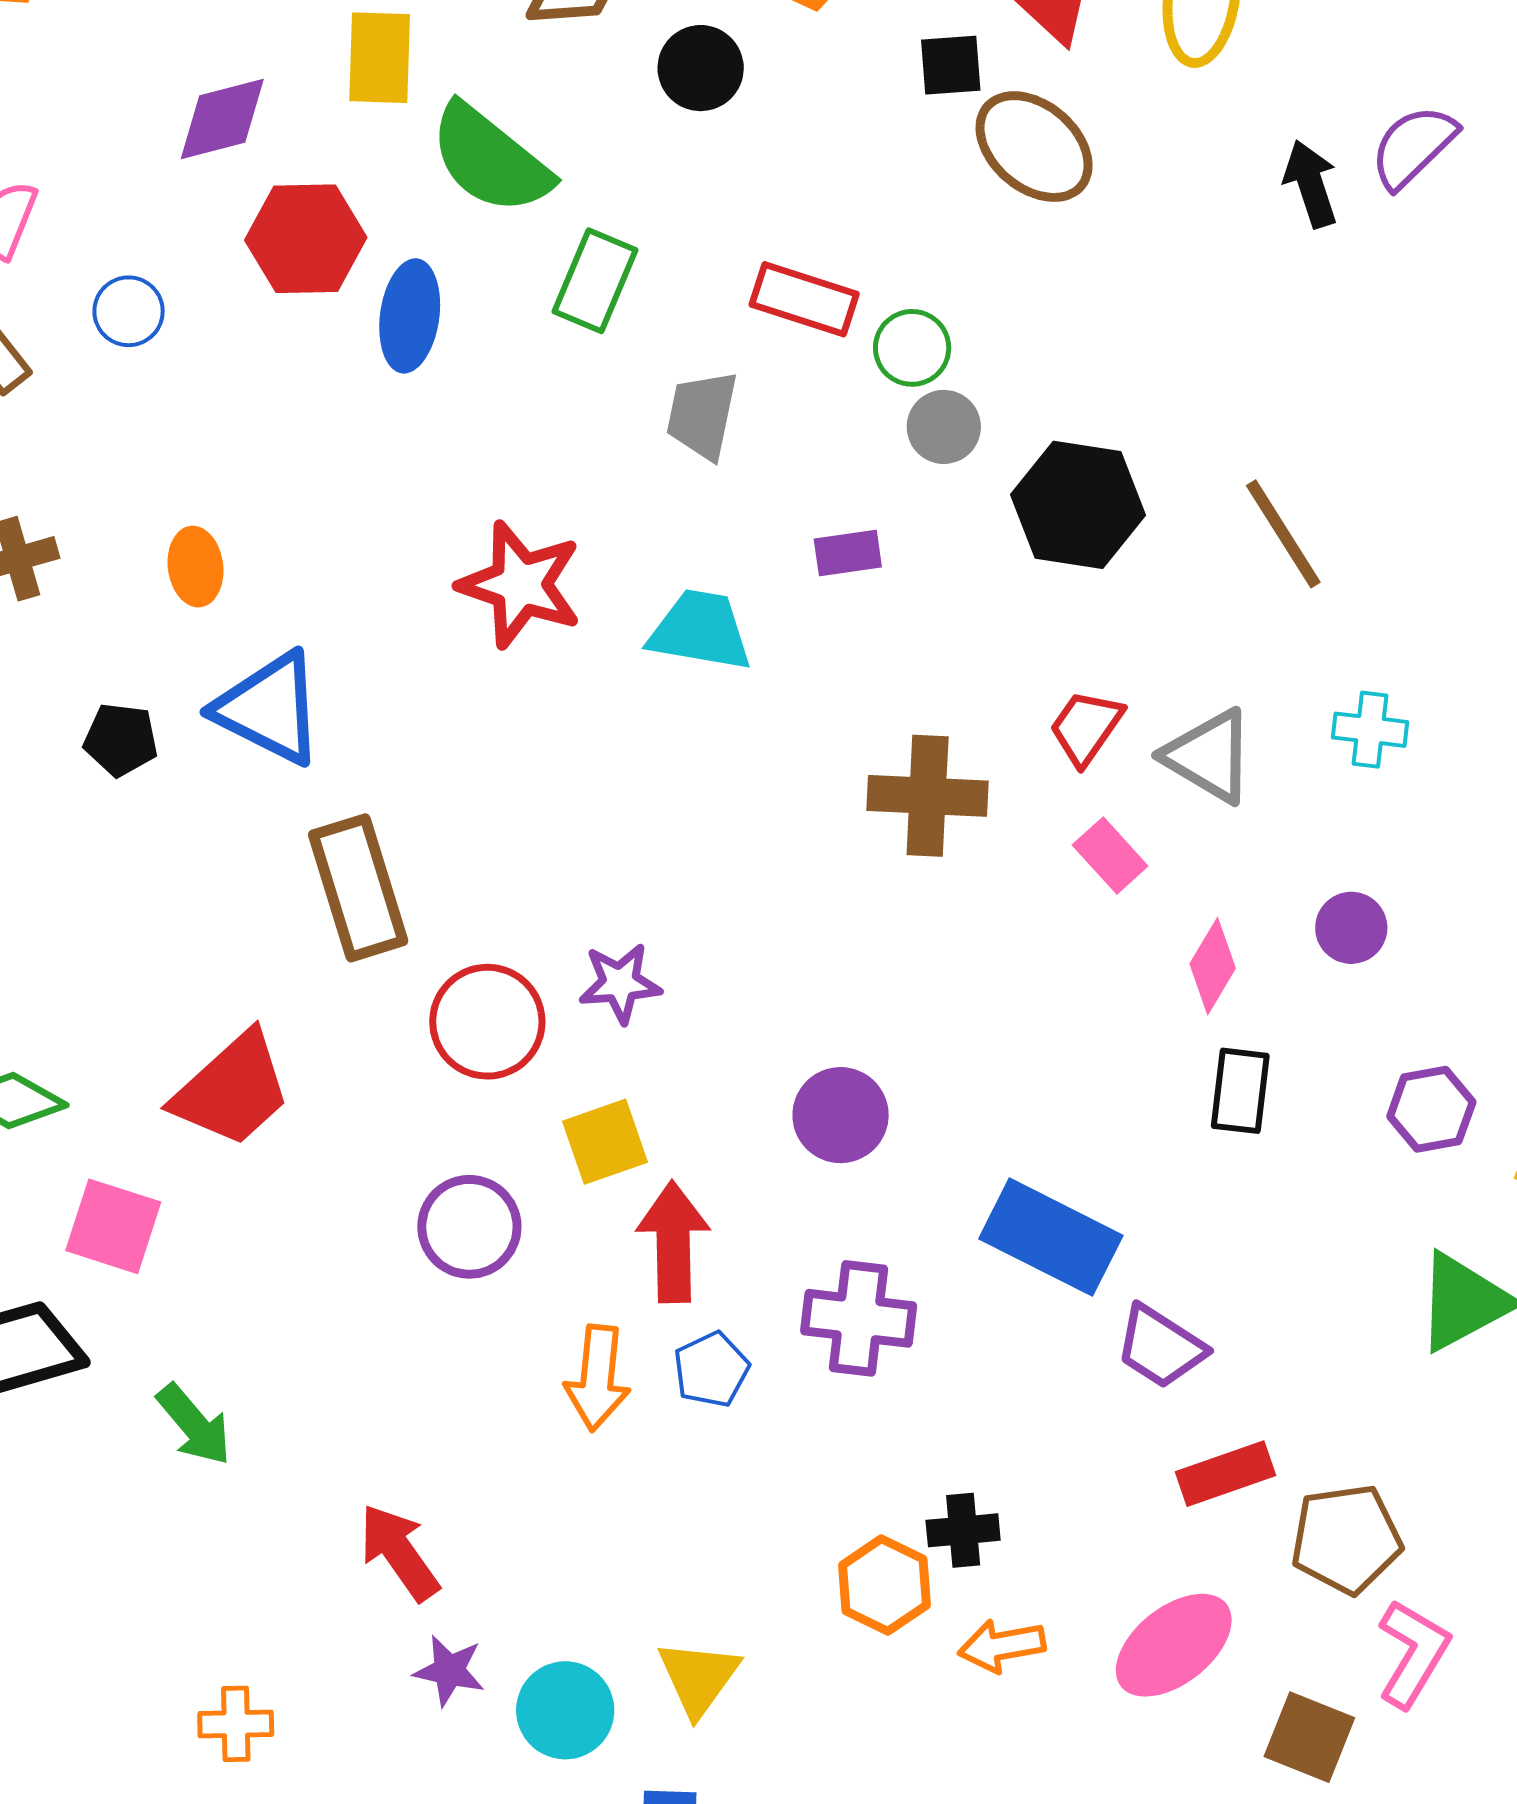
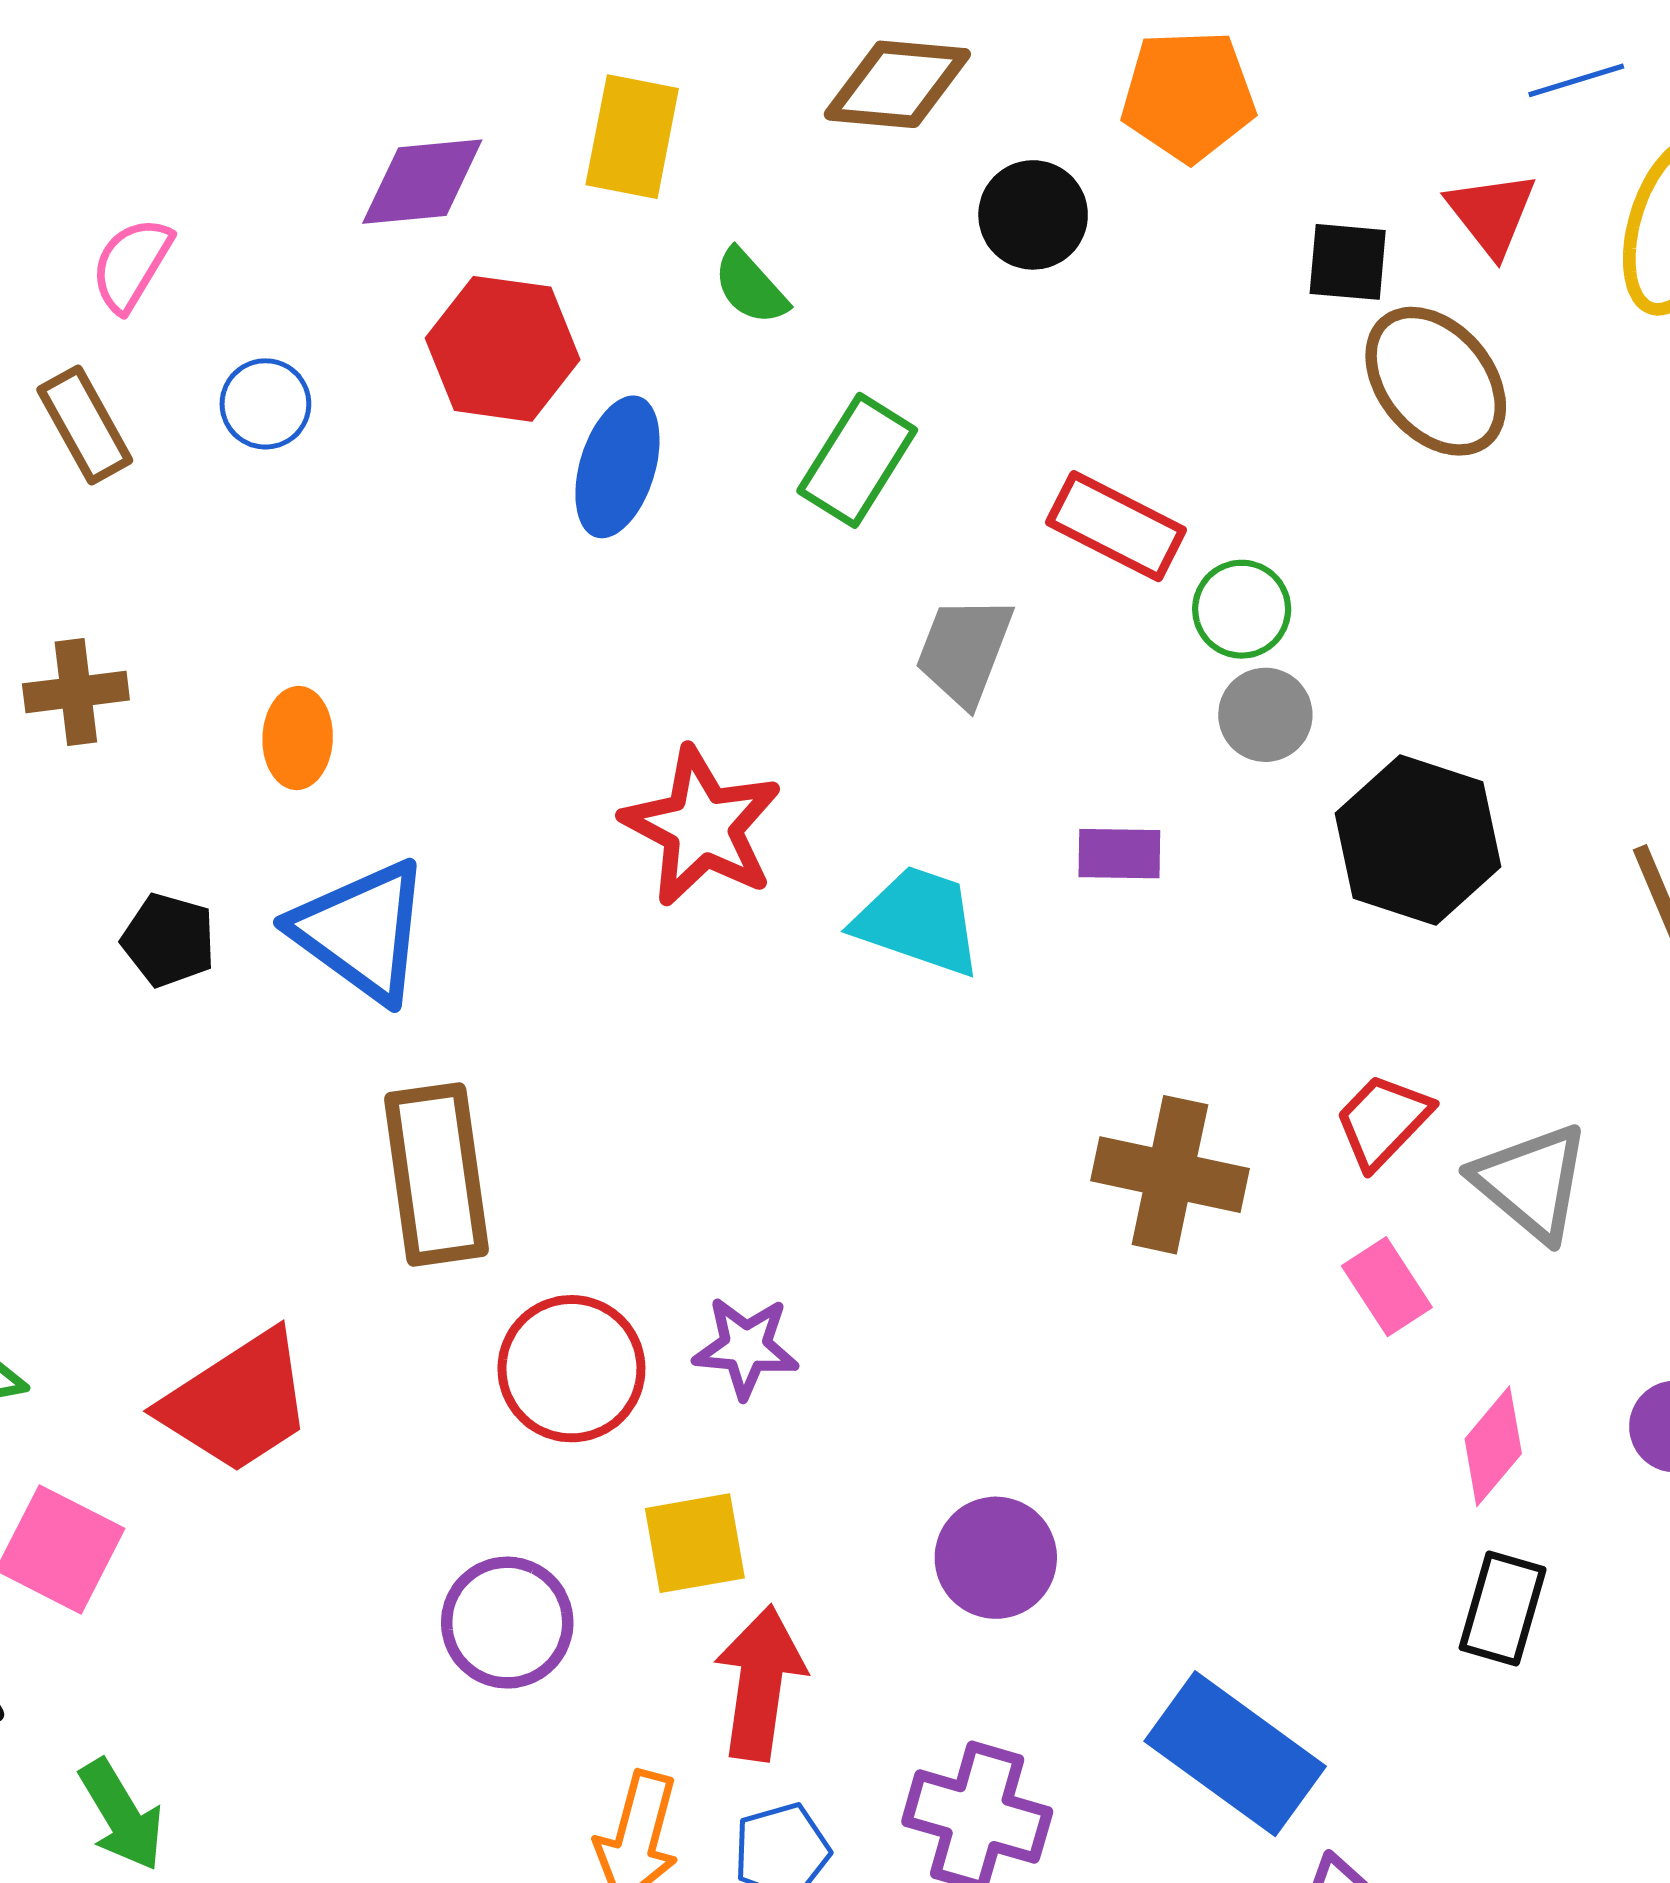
green semicircle: (490, 159) -> (750, 287), size x0.5

